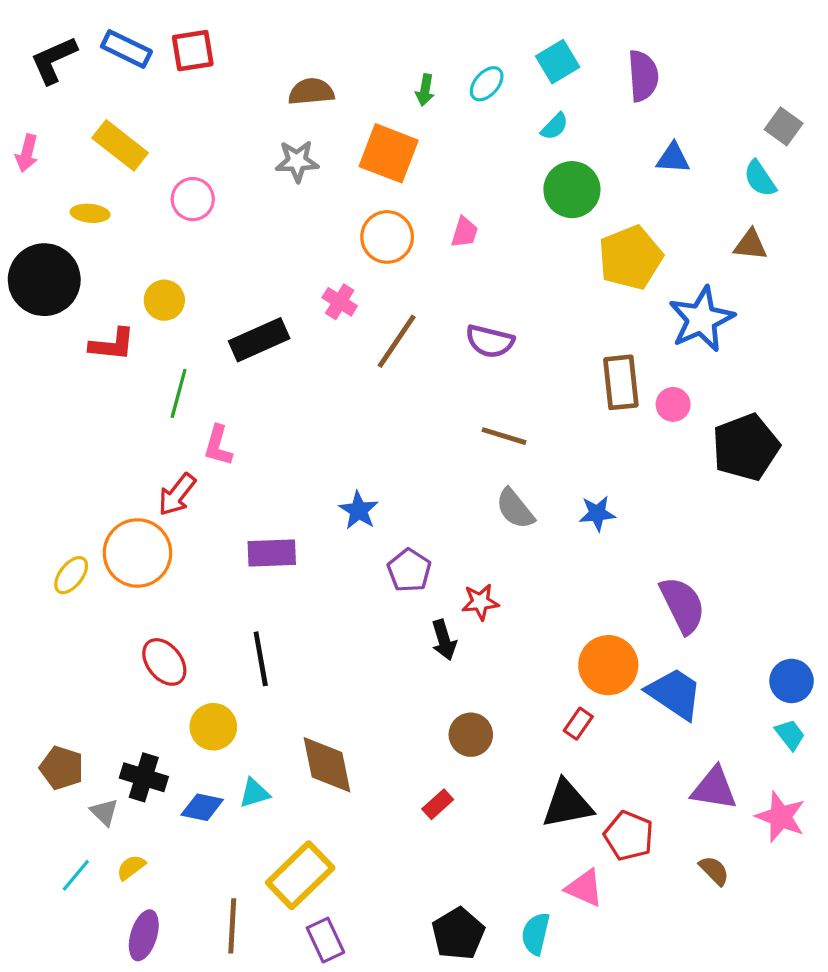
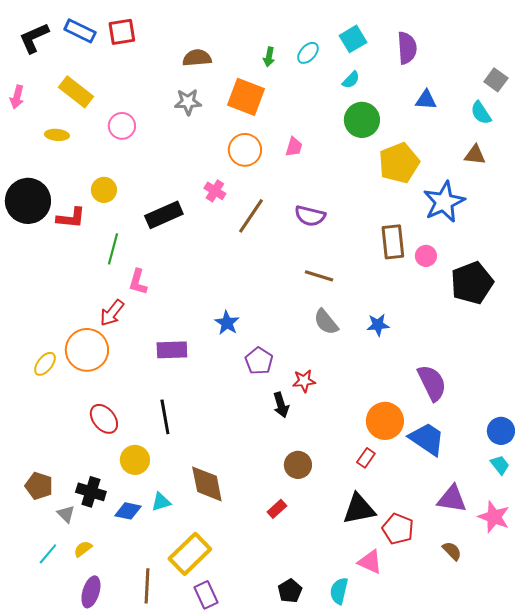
black circle: (44, 280) -> (28, 201), moved
black pentagon: (458, 934) -> (290, 591), size x0.7

